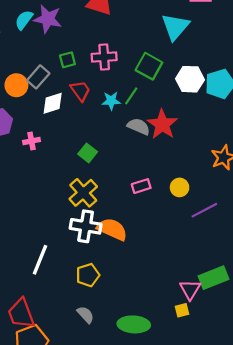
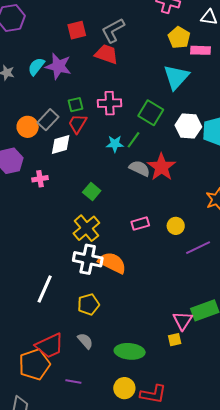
red trapezoid: (80, 91) -> (77, 124), moved, turned -115
red trapezoid: (21, 313) -> (50, 346), moved, turned -96

